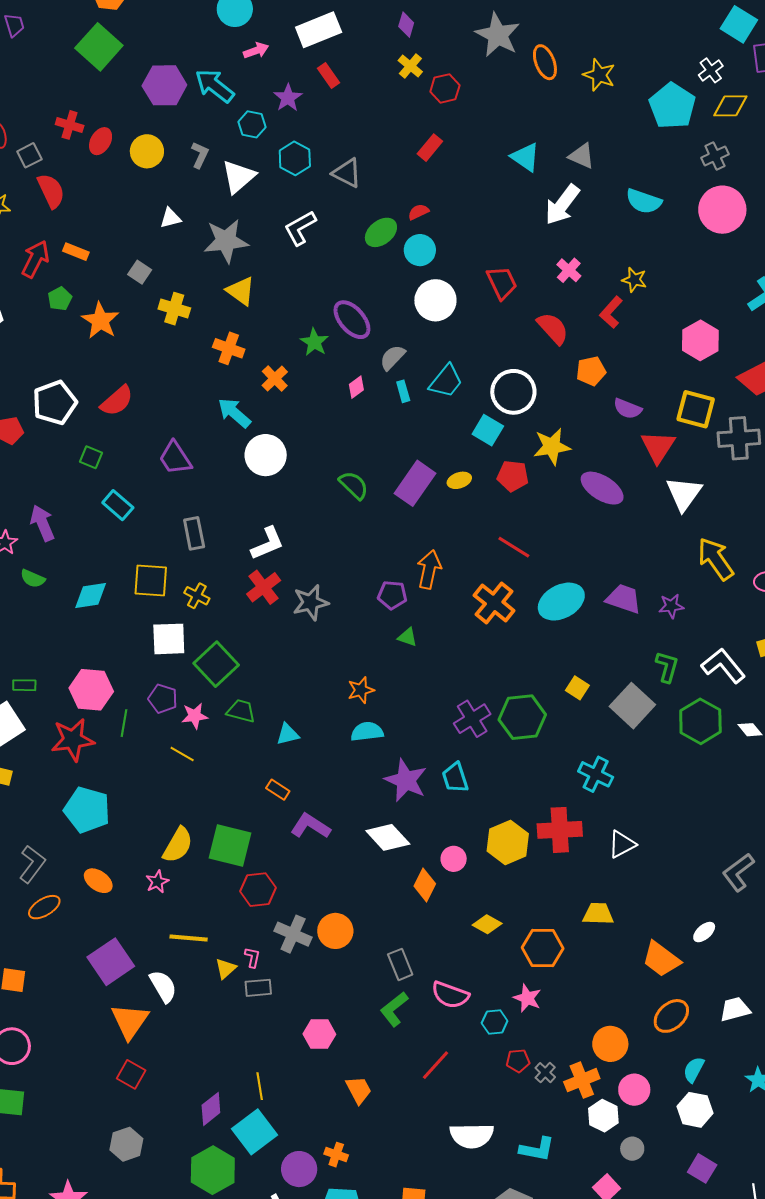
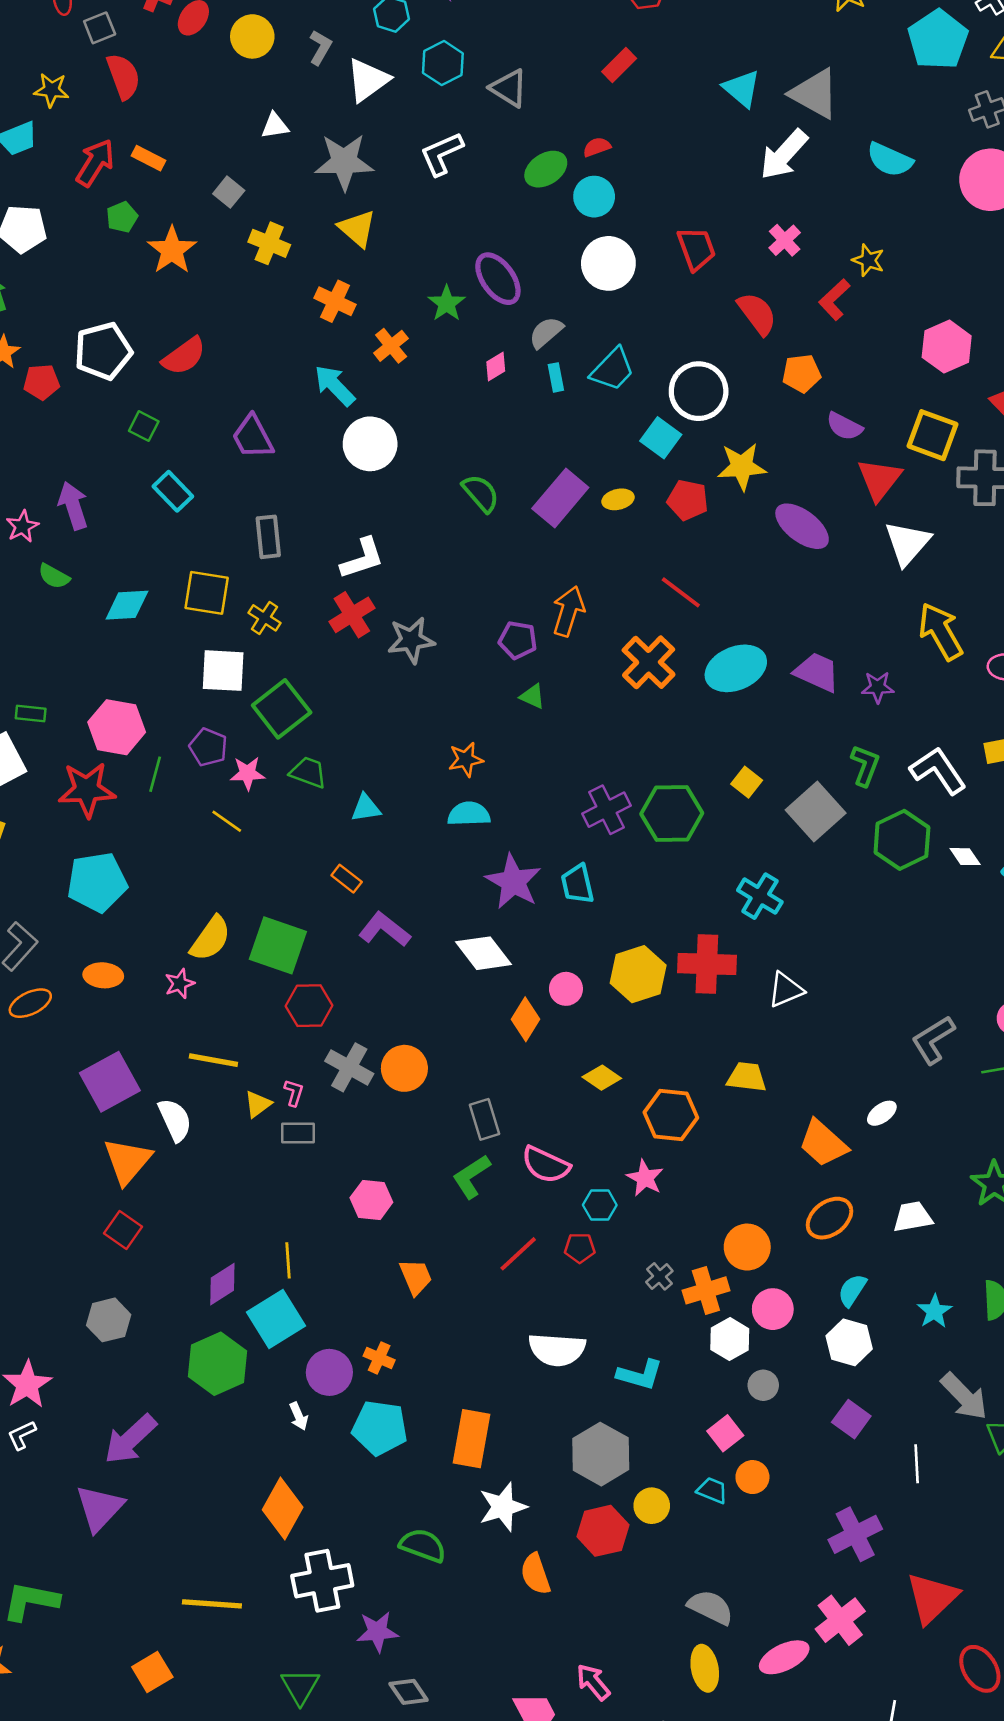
gray triangle: (582, 156) -> (815, 94), size x1.5
cyan pentagon: (87, 810) -> (97, 882), turned -30
orange ellipse: (98, 881) -> (103, 975), turned -36
red pentagon: (518, 1061) -> (580, 1248), moved

